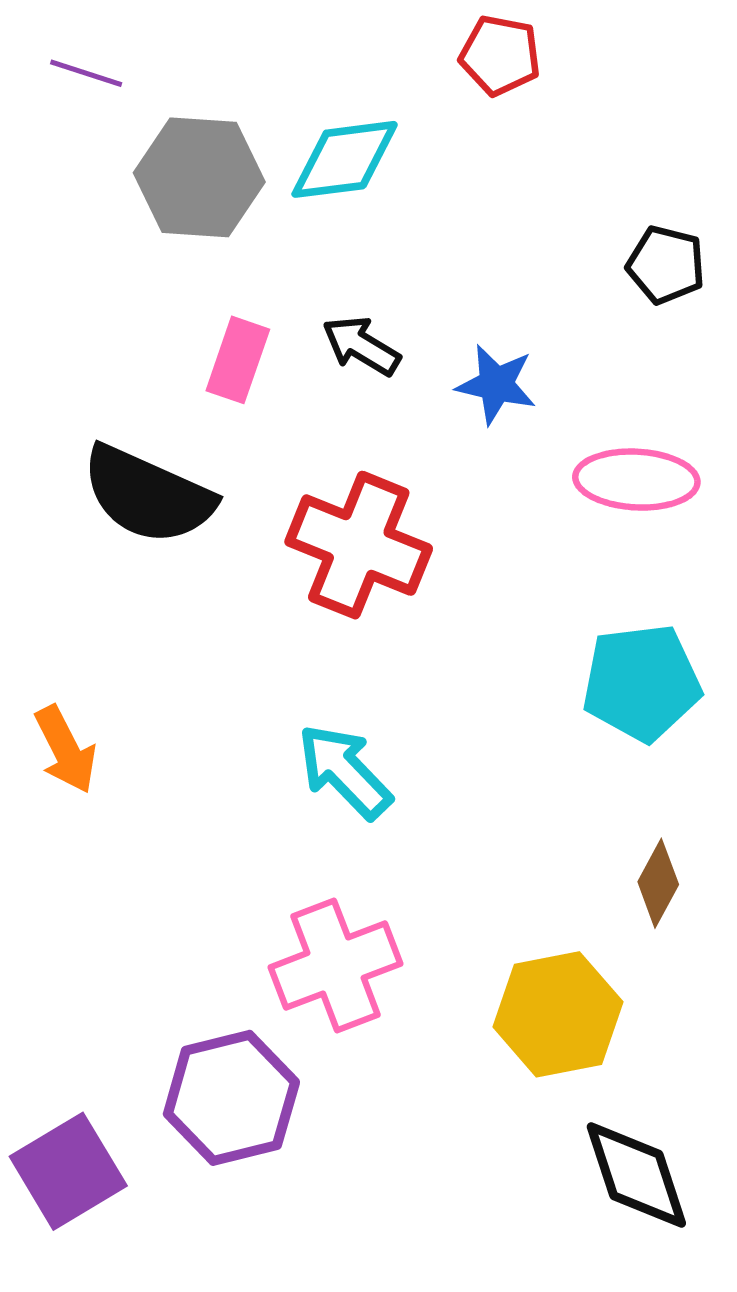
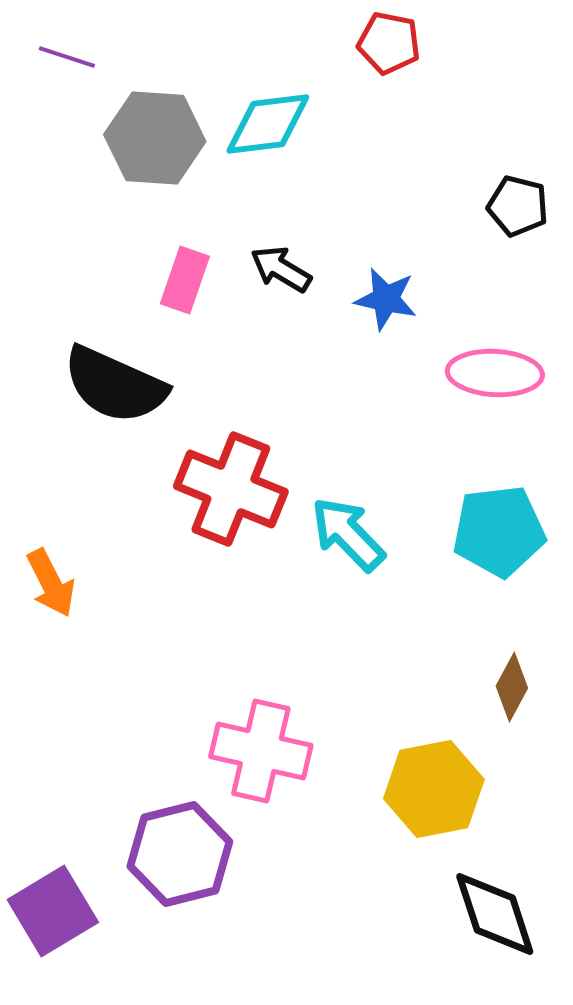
red cross: (359, 545) -> (231, 489), moved
cyan arrow: (345, 771) -> (348, 534), moved
pink cross: (336, 965) -> (261, 751), turned 34

